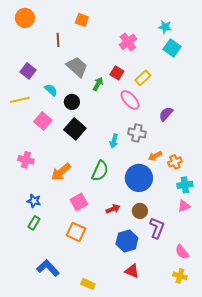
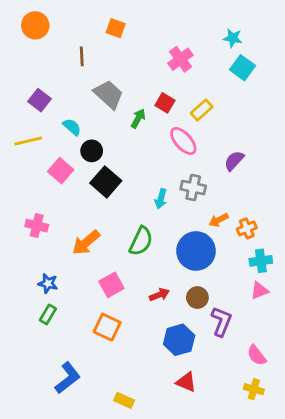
black circle: (72, 102) -> (92, 151), moved
blue L-shape: (48, 268) -> (68, 378), turned 95

